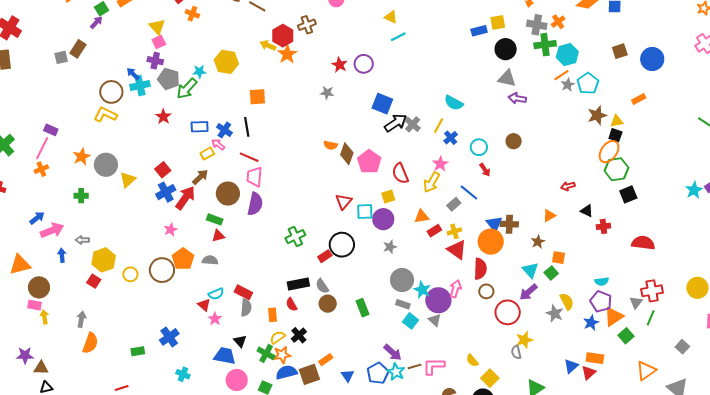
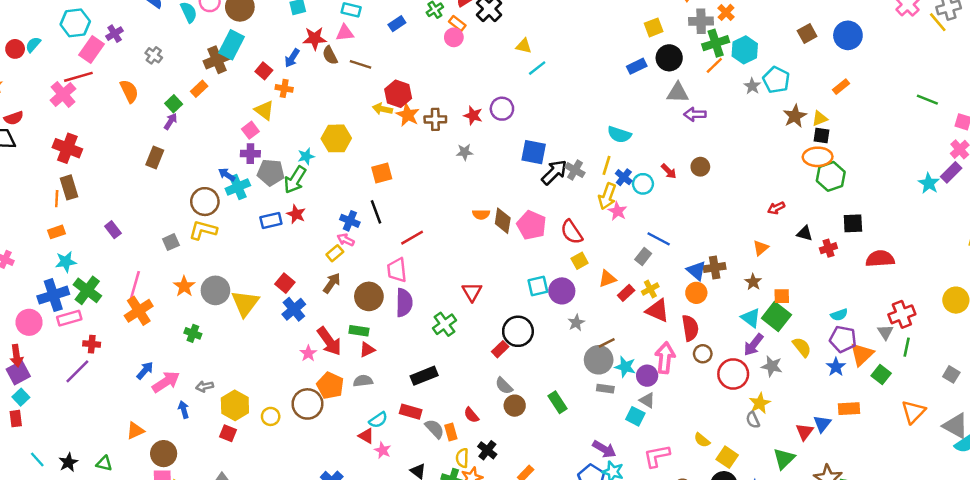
brown cross: (307, 25) -> (435, 119), moved, turned 30
yellow triangle: (157, 27) -> (264, 110), moved
blue rectangle: (479, 31) -> (637, 66), moved
gray square: (61, 57) -> (171, 242), moved
orange line: (561, 75) -> (714, 65), moved
red star: (163, 117) -> (296, 214), moved
blue rectangle: (200, 127) -> (271, 220), moved
purple rectangle: (51, 130) -> (113, 230), moved, turned 40
cyan circle: (479, 147) -> (643, 184), moved
orange ellipse: (609, 152) -> (818, 157), turned 65
red line: (249, 157) -> (412, 238), moved, turned -42
orange cross: (41, 169) -> (139, 311), size x1.6
red arrow: (485, 170) -> (669, 171), moved
yellow triangle: (128, 180) -> (245, 303), size x1.4
yellow arrow: (432, 182) -> (607, 196), moved
black square: (628, 194) -> (853, 223), moved, turned 30
green cross: (81, 196) -> (193, 333), turned 32
yellow square: (388, 196) -> (580, 261), moved
red arrow: (185, 198) -> (329, 341), moved, turned 120
red triangle: (344, 202) -> (472, 292), moved
green cross: (295, 237) -> (445, 324), moved
orange circle: (491, 242) -> (696, 293), size x0.7
orange triangle: (20, 265) -> (135, 431), size x0.7
green square: (551, 273) -> (776, 316), size x1.6
black rectangle: (298, 284) -> (424, 376), moved
pink arrow: (455, 289) -> (665, 358), size x1.4
purple circle: (438, 300) -> (647, 376), size x0.7
gray semicircle: (246, 308) -> (435, 429), moved, turned -36
gray star: (555, 313) -> (772, 366), moved
cyan square: (410, 321) -> (635, 416), moved
yellow semicircle: (278, 337) -> (462, 458), turned -42
brown line: (415, 366) -> (607, 343), moved
red triangle: (589, 373) -> (805, 432), moved

